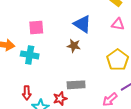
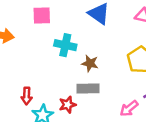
brown star: (74, 46) -> (90, 63), moved
cyan cross: (30, 55) -> (65, 45), moved

